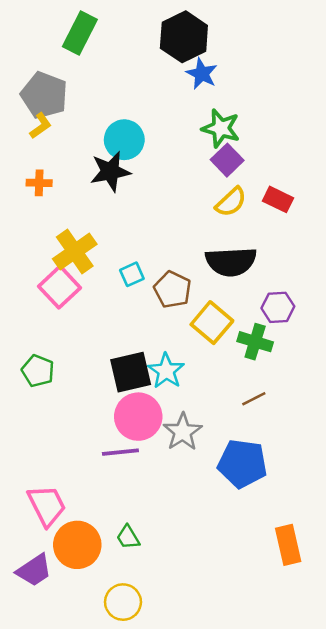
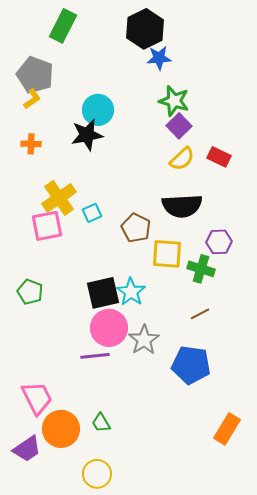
blue star: (202, 74) -> (159, 58), turned -30
cyan square: (132, 274) -> (92, 213), moved
pink square: (59, 287) -> (47, 226), turned 32
yellow square: (212, 323) -> (167, 254), turned -36
orange rectangle: (288, 545) -> (227, 429), turned 44

